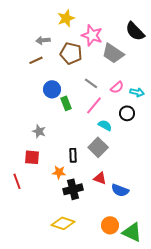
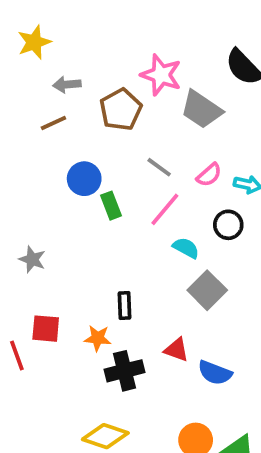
yellow star: (66, 18) -> (34, 42), moved
brown pentagon: (71, 53) -> (121, 110), turned 30
gray star: (39, 131) -> (32, 259), moved
gray square: (98, 147) -> (207, 290), moved
red square: (32, 157) -> (46, 329), moved

